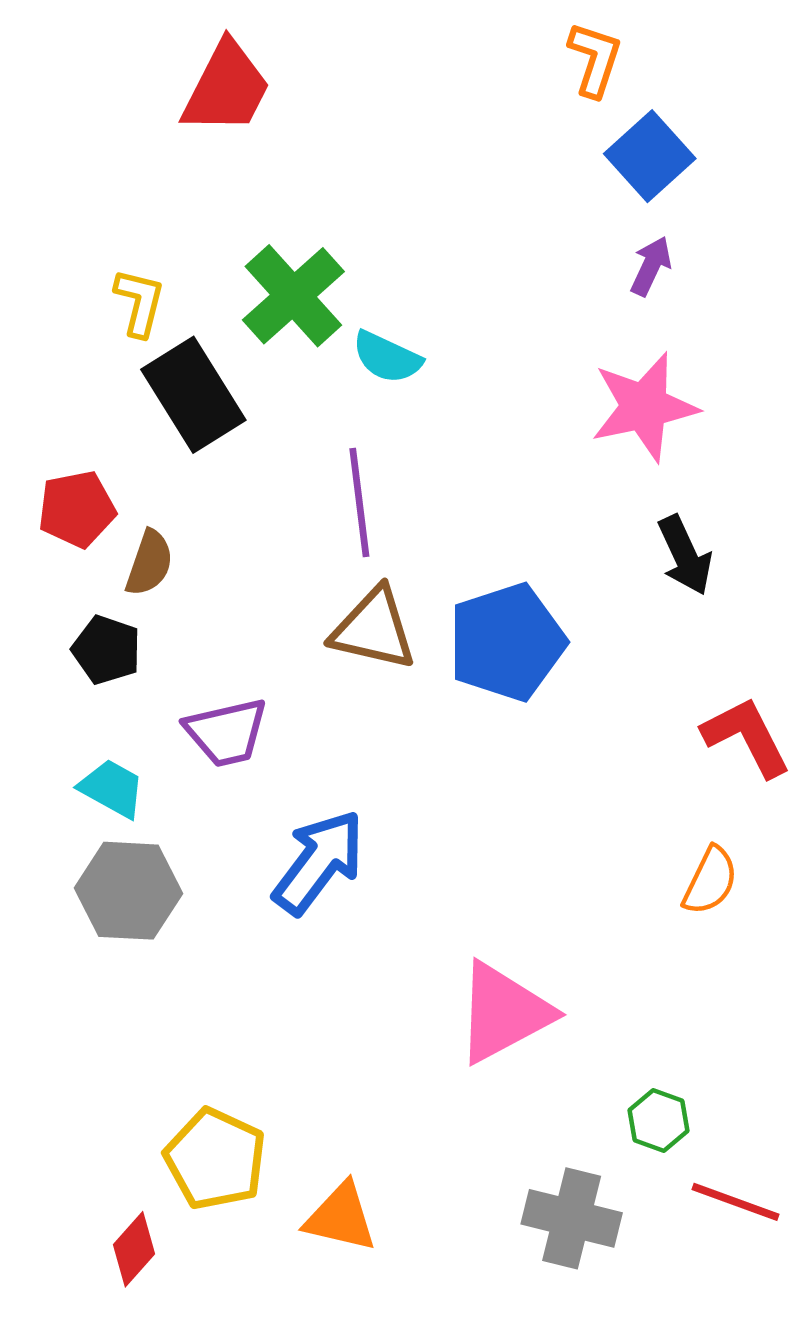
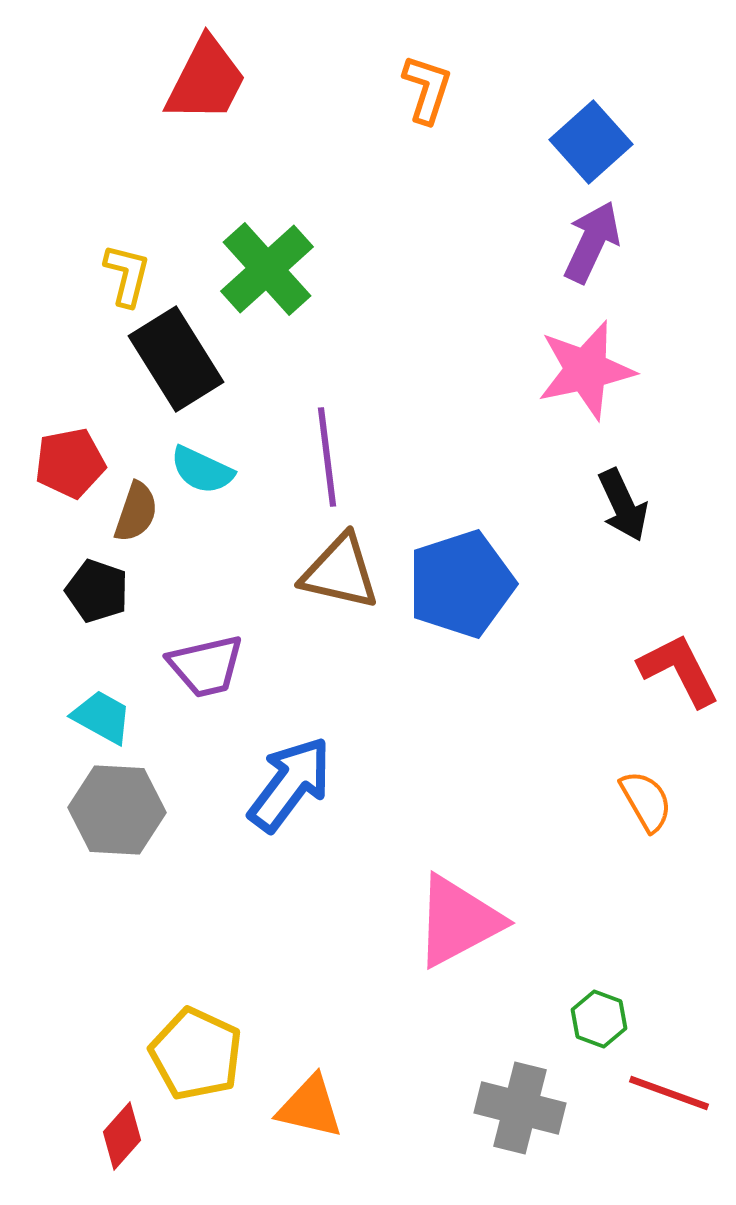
orange L-shape: (595, 59) -> (427, 89), moved
purple arrow: (651, 266) -> (592, 242), size x1.5
cyan semicircle: (387, 357) -> (202, 470), moved
orange semicircle: (710, 881) -> (646, 801), turned -56

